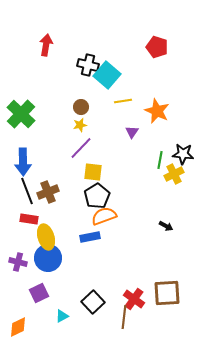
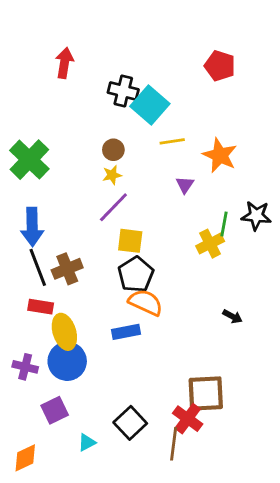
yellow cross: (174, 174) -> (210, 244), moved
orange semicircle: (104, 216) -> (146, 302), turned 45
brown square: (167, 293) -> (206, 393), moved

